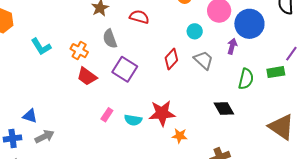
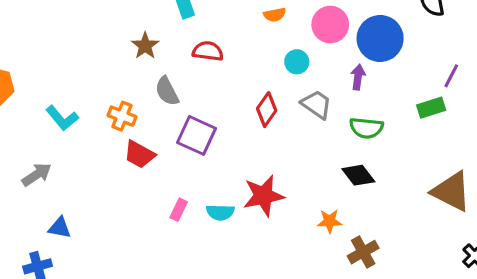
green semicircle: (246, 79) -> (366, 128), moved, turned 90
orange star: (180, 136) -> (329, 221), moved
gray arrow: (45, 137) -> (37, 175), moved

